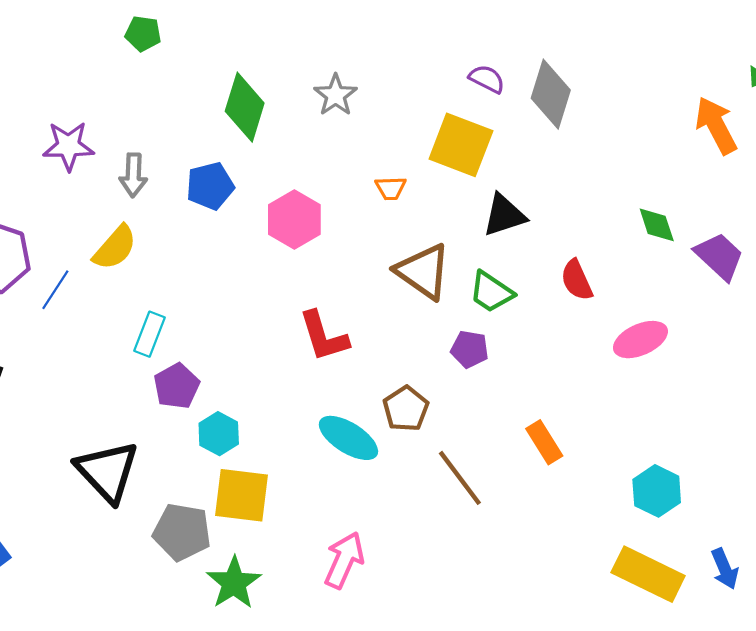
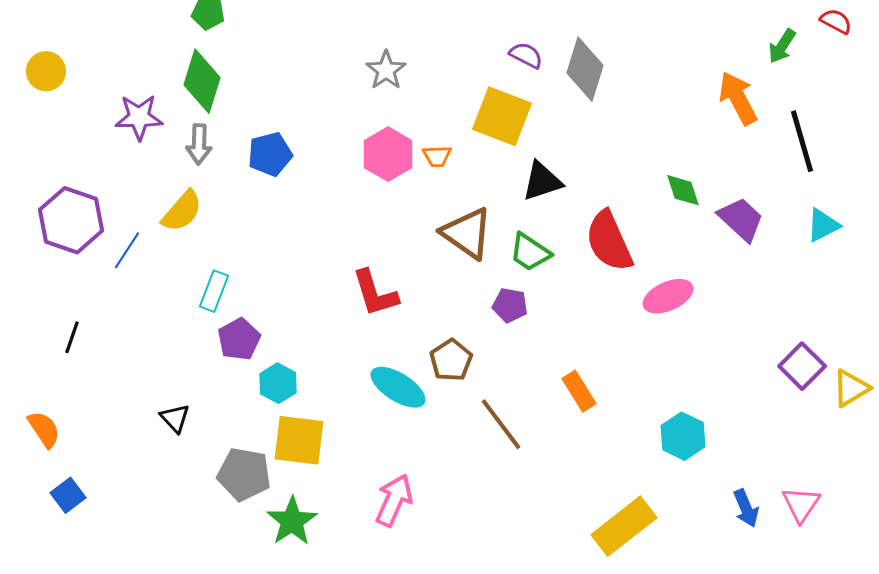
green diamond: (245, 107) -> (202, 81), moved
pink hexagon: (294, 220) -> (388, 154), moved
red semicircle: (577, 280) -> (609, 241), size x1.6
black triangle: (107, 471) -> (175, 418), size x0.5
yellow rectangle: (648, 574) -> (624, 526), moved, turned -64

